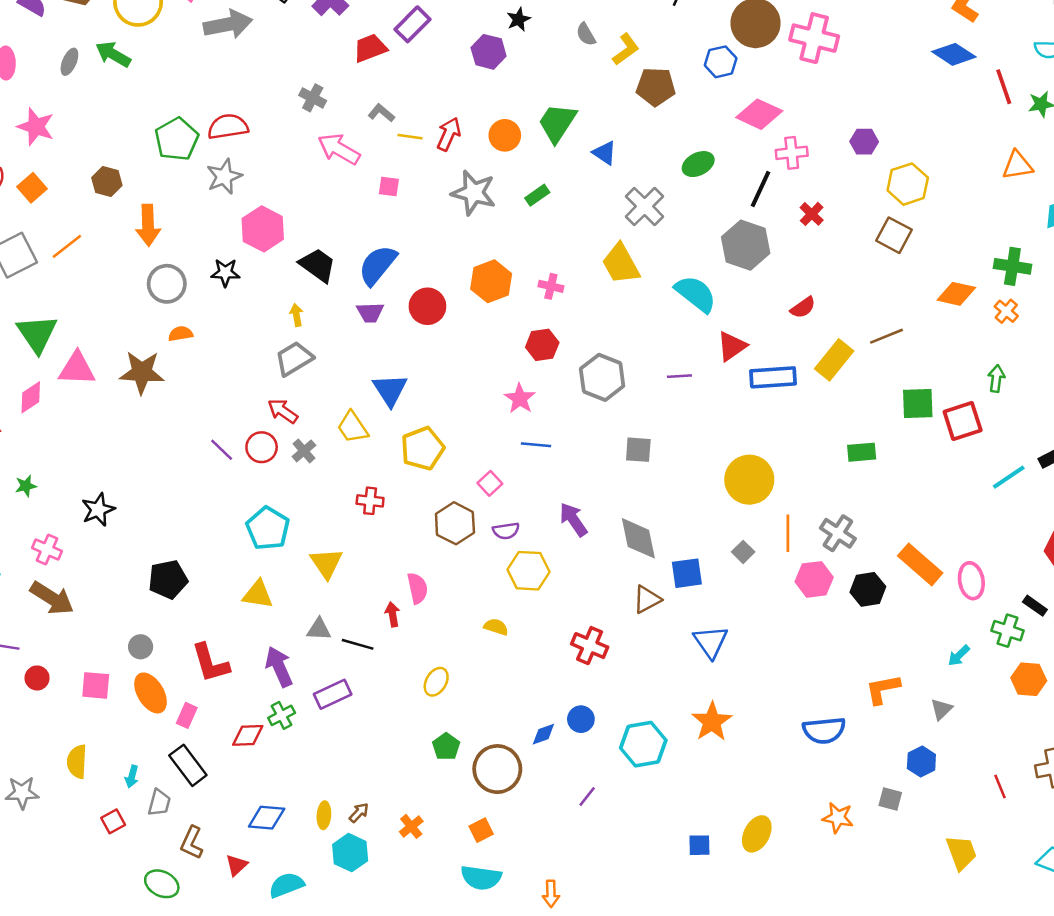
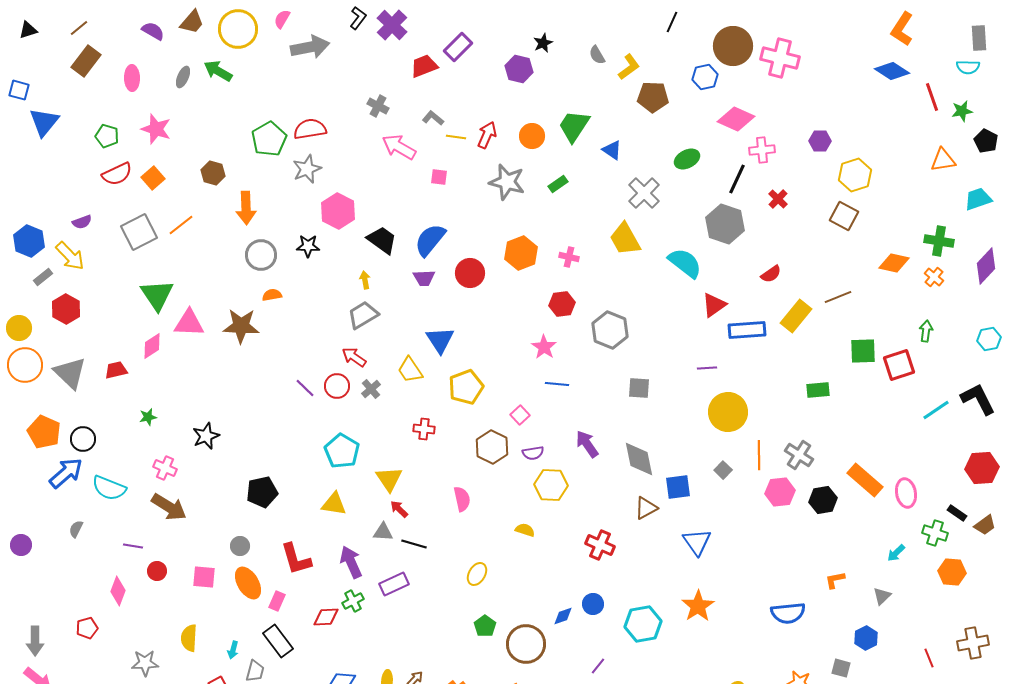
purple line: (679, 376) -> (707, 368), moved
red arrow: (393, 614) -> (399, 509), moved, turned -36
orange L-shape: (883, 689) -> (835, 580), size x0.7

